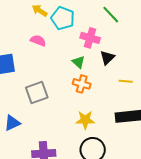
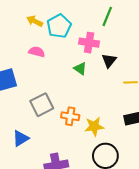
green line: (111, 15) -> (107, 16), turned 72
cyan pentagon: (63, 18) -> (59, 26), turned 30
orange cross: (82, 84) -> (70, 116), moved

